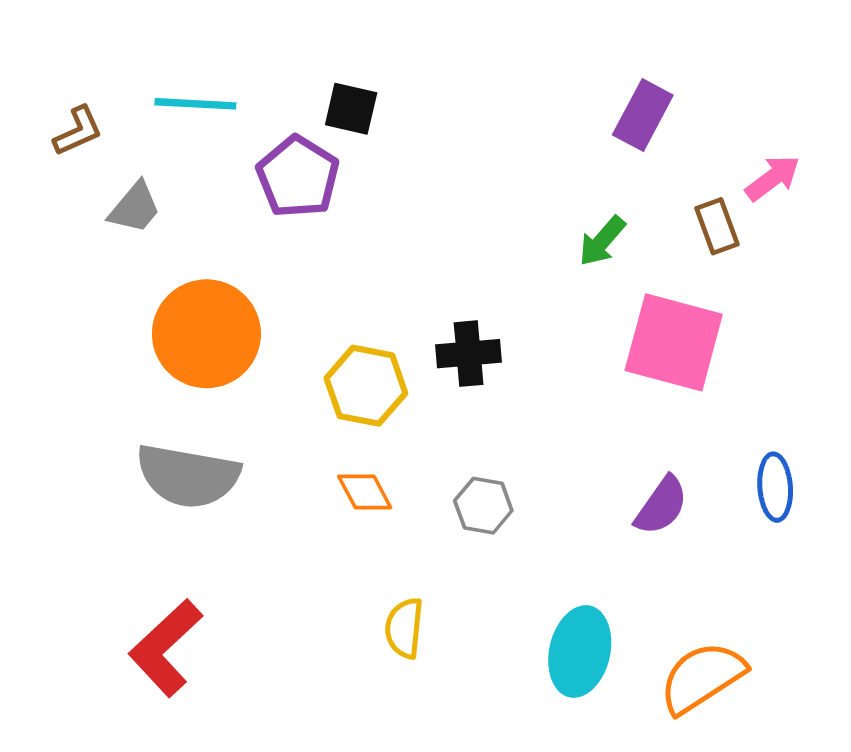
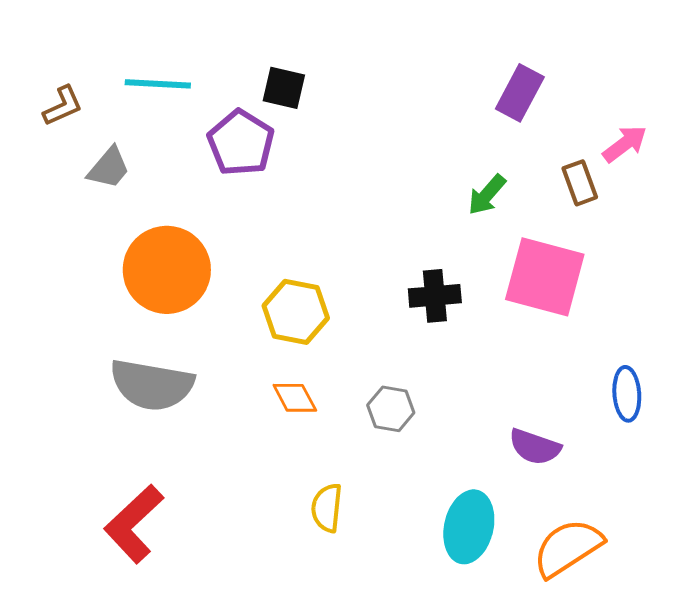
black cross: (469, 354) -> (435, 296), moved
purple semicircle: (661, 506) -> (535, 447), moved, turned 74

